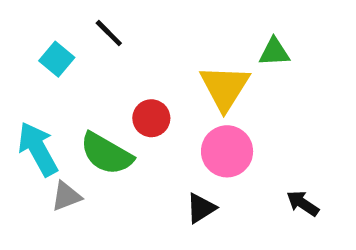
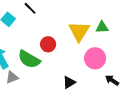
green triangle: (274, 52) -> (102, 27), moved
pink circle: (227, 151) -> (95, 58), moved

